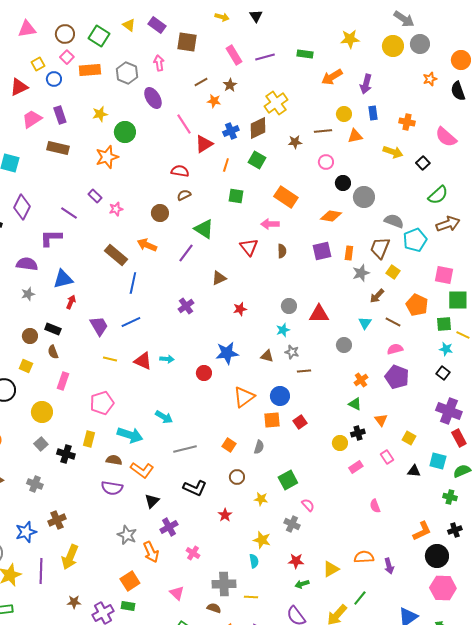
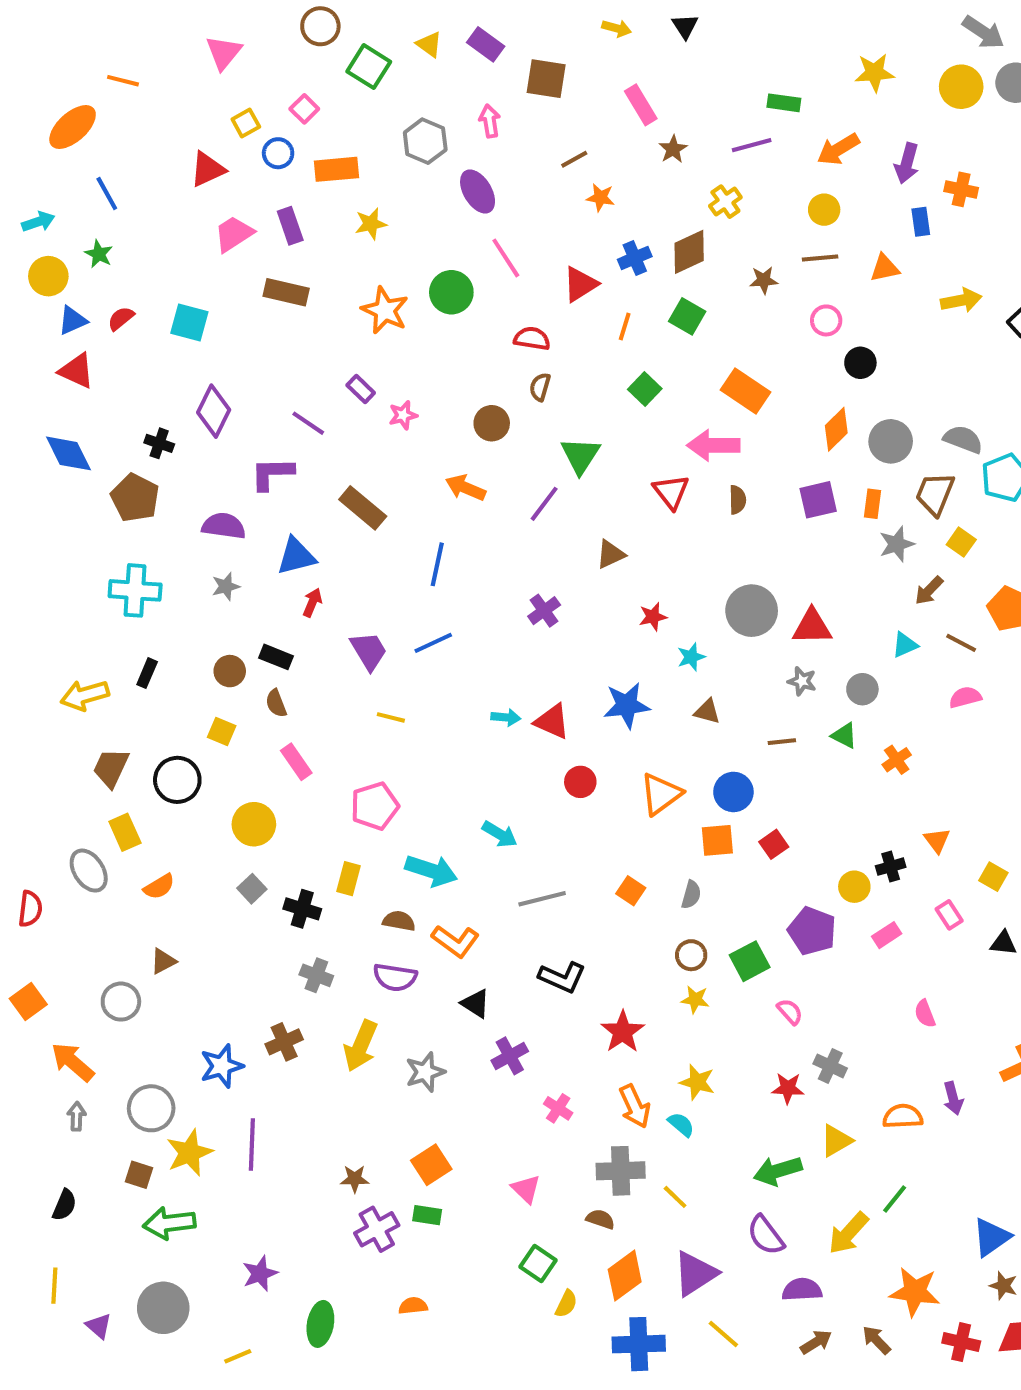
pink triangle: (27, 29) -> (224, 52), turned -42
brown circle: (65, 34) -> (320, 26), moved
purple line: (265, 57) -> (752, 145), moved
orange rectangle: (90, 70) -> (337, 169), moved
brown star: (230, 85) -> (673, 149), moved
yellow cross: (276, 103) -> (725, 202), size x0.7
yellow circle: (344, 114) -> (824, 210), moved
orange cross: (407, 122) -> (961, 189), moved
pink line: (184, 124) -> (506, 258), moved
green circle: (125, 132) -> (451, 292), moved
yellow arrow: (393, 152) -> (961, 300), turned -30
orange star: (107, 157) -> (385, 310), turned -30
brown semicircle: (184, 195) -> (540, 387), turned -48
green square: (236, 196) -> (645, 389), turned 35
gray circle: (364, 197) -> (891, 441), moved
orange diamond: (331, 216) -> (836, 429), turned -55
pink arrow: (270, 224) -> (713, 445), size x1.4
green triangle: (204, 229) -> (580, 455), turned 30
brown rectangle: (116, 255) -> (363, 508), moved
gray circle: (289, 306) -> (752, 611), size x1.6
cyan triangle: (365, 323) -> (905, 645), turned 32
cyan star: (283, 330) -> (691, 657), moved
gray star: (292, 352) -> (802, 681), moved
red triangle: (143, 361) -> (552, 721), moved
red circle: (204, 373) -> (580, 782), moved
purple pentagon: (397, 377) -> (812, 931), moved
pink rectangle: (63, 381) -> (296, 762), turned -54
green triangle: (355, 404) -> (844, 736), moved
brown circle: (237, 477) -> (691, 955), moved
gray cross: (35, 484) -> (316, 975), moved
black triangle: (152, 501) -> (476, 1004), turned -42
red star: (225, 515) -> (623, 1032), size x1.5
gray cross: (292, 524) -> (830, 1066), moved
gray star: (127, 535) -> (425, 1072), turned 30
orange arrow: (151, 552) -> (635, 1106), moved
yellow arrow: (70, 557) -> (361, 1046), moved
cyan semicircle: (254, 561) -> (681, 1124), turned -40
red star: (296, 561) -> (788, 1088), moved
purple arrow: (389, 566) -> (953, 1098), moved
green arrow: (302, 584) -> (778, 1171), size x1.6
yellow line: (251, 597) -> (675, 1197), turned 40
brown star: (74, 602) -> (355, 1179), moved

